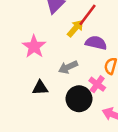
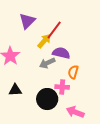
gray arrow: (68, 67) -> (47, 63), moved
pink cross: (97, 84) -> (62, 87), turned -32

